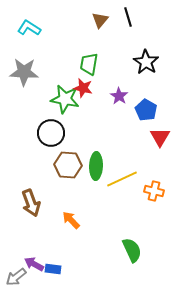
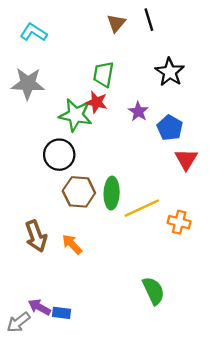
orange arrow: (71, 220) -> (72, 244), moved

